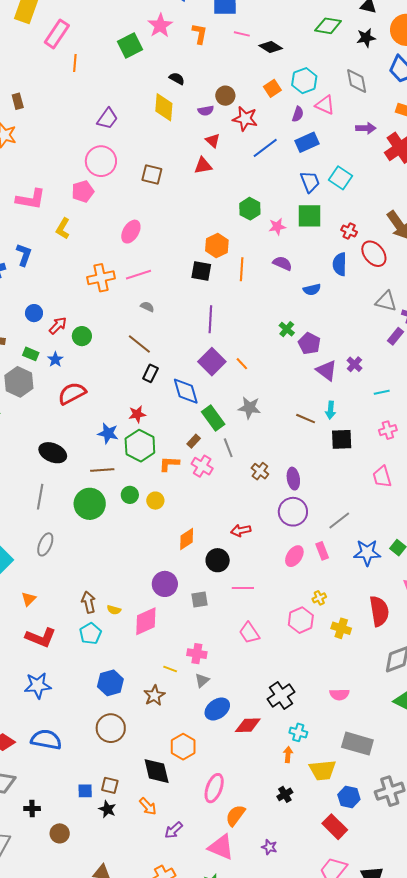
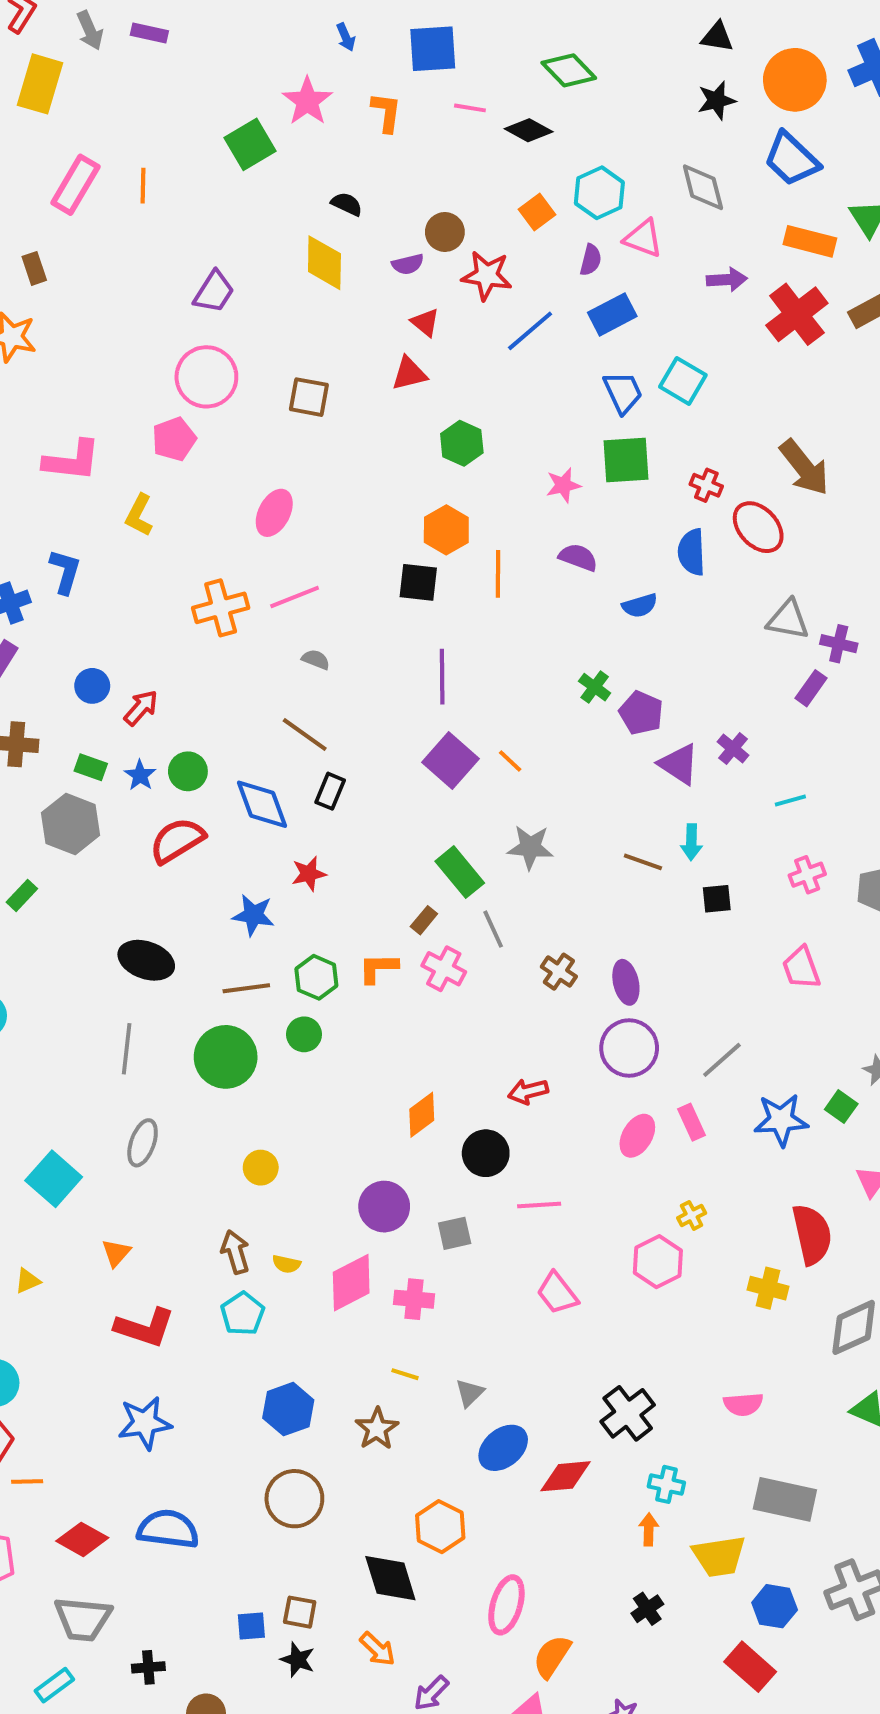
green diamond: (328, 26) -> (569, 70), moved, turned 40
pink rectangle: (57, 34) -> (75, 185), moved
green hexagon: (250, 209) -> (462, 443), moved
green circle: (82, 336) -> (188, 771), moved
blue diamond: (186, 391) -> (262, 804), moved
black square: (342, 439) -> (717, 899), size x0.7
green hexagon: (140, 446) -> (316, 977), moved, size x0.7
yellow circle: (155, 501) -> (261, 1168), moved
yellow cross: (341, 628) -> (768, 1288), moved
pink cross: (197, 654) -> (414, 1299), moved

